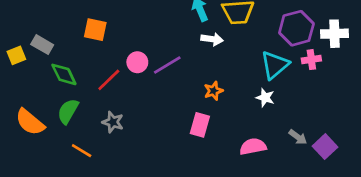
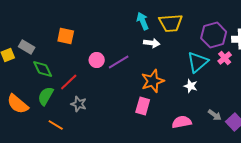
pink cross: (311, 60) -> (225, 58), turned -32
red line: (109, 80) -> (69, 82), moved
orange star: (213, 91) -> (153, 81), size x1.6

